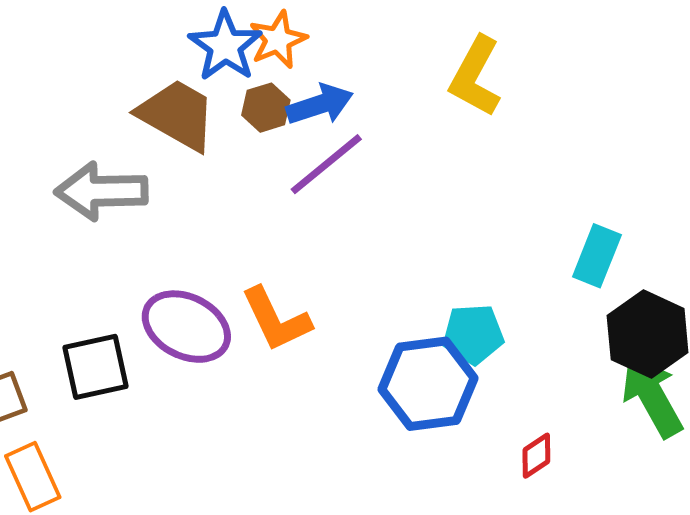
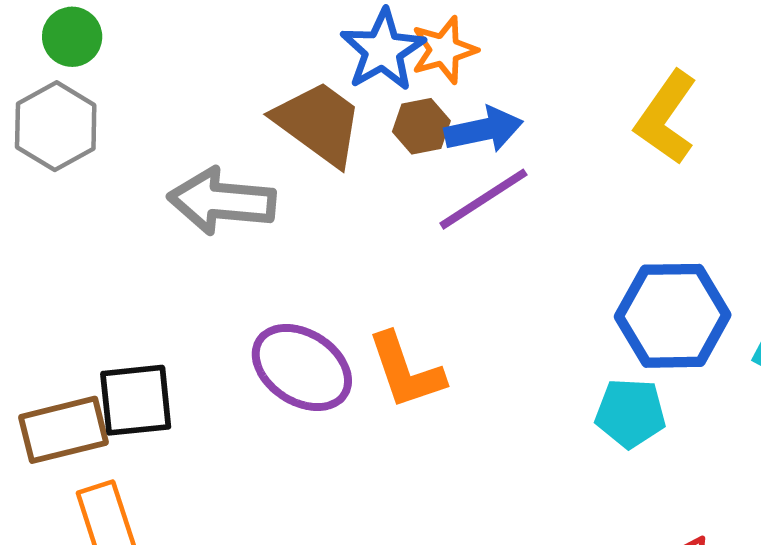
black square: (96, 367) -> (136, 400), moved
blue hexagon: (428, 384) -> (673, 316), moved

